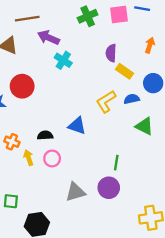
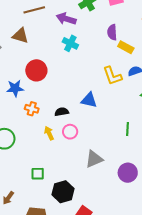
purple arrow: (48, 38) -> (66, 19), moved
yellow L-shape: (106, 102) -> (112, 76), turned -70
orange cross: (12, 142) -> (32, 109), moved
purple circle: (109, 188) -> (128, 173), moved

